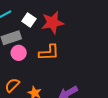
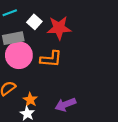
pink circle: (19, 53) -> (19, 55), size x1.6

